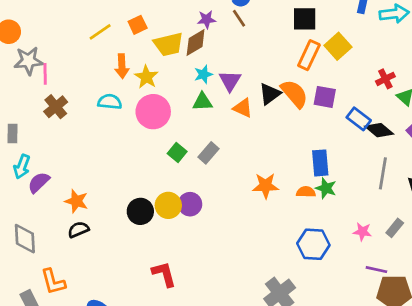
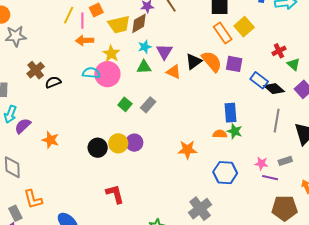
yellow line: (100, 32) -> (69, 15), turned -30
orange rectangle: (309, 55) -> (223, 33), turned -60
orange arrow: (122, 66) -> (85, 40), turned 90
pink line: (45, 74) -> (82, 21), moved
yellow star: (146, 77) -> (111, 54), moved
cyan semicircle: (110, 102) -> (91, 73), moved
orange star: (266, 186) -> (187, 150), moved
gray rectangle: (395, 228) -> (285, 161), turned 32
black semicircle: (78, 230) -> (53, 82), moved
purple line: (376, 270) -> (270, 178), moved

